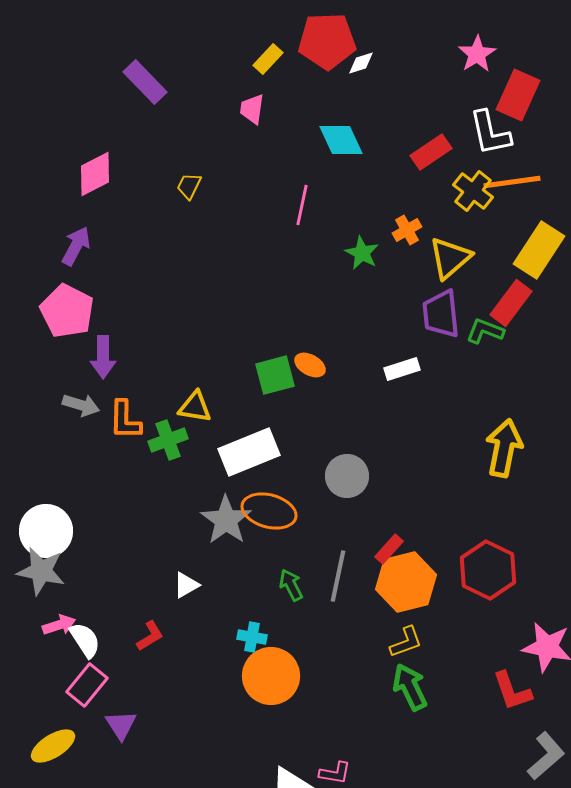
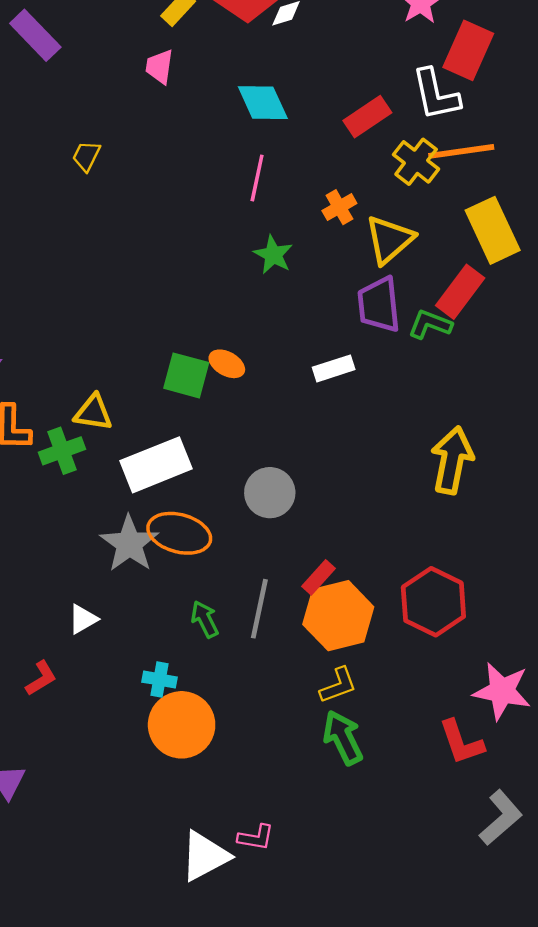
pink line: (302, 205) -> (257, 178), moved
yellow rectangle: (539, 250) -> (493, 230), turned -58
green star: (362, 253) -> (273, 255), moved
green square: (275, 375) -> (186, 375), turned 30

